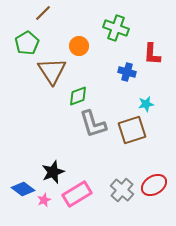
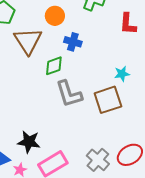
blue cross: (127, 72) -> (73, 42), moved
black star: (53, 172) -> (29, 142), turned 30

